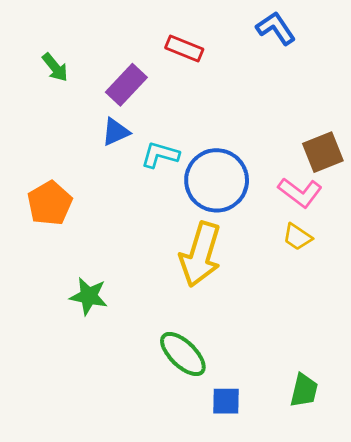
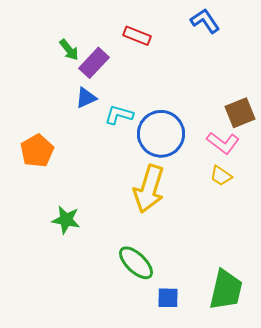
green arrow: (55, 67) -> (69, 50), moved
green trapezoid: (304, 390) -> (226, 290), size x1.6

